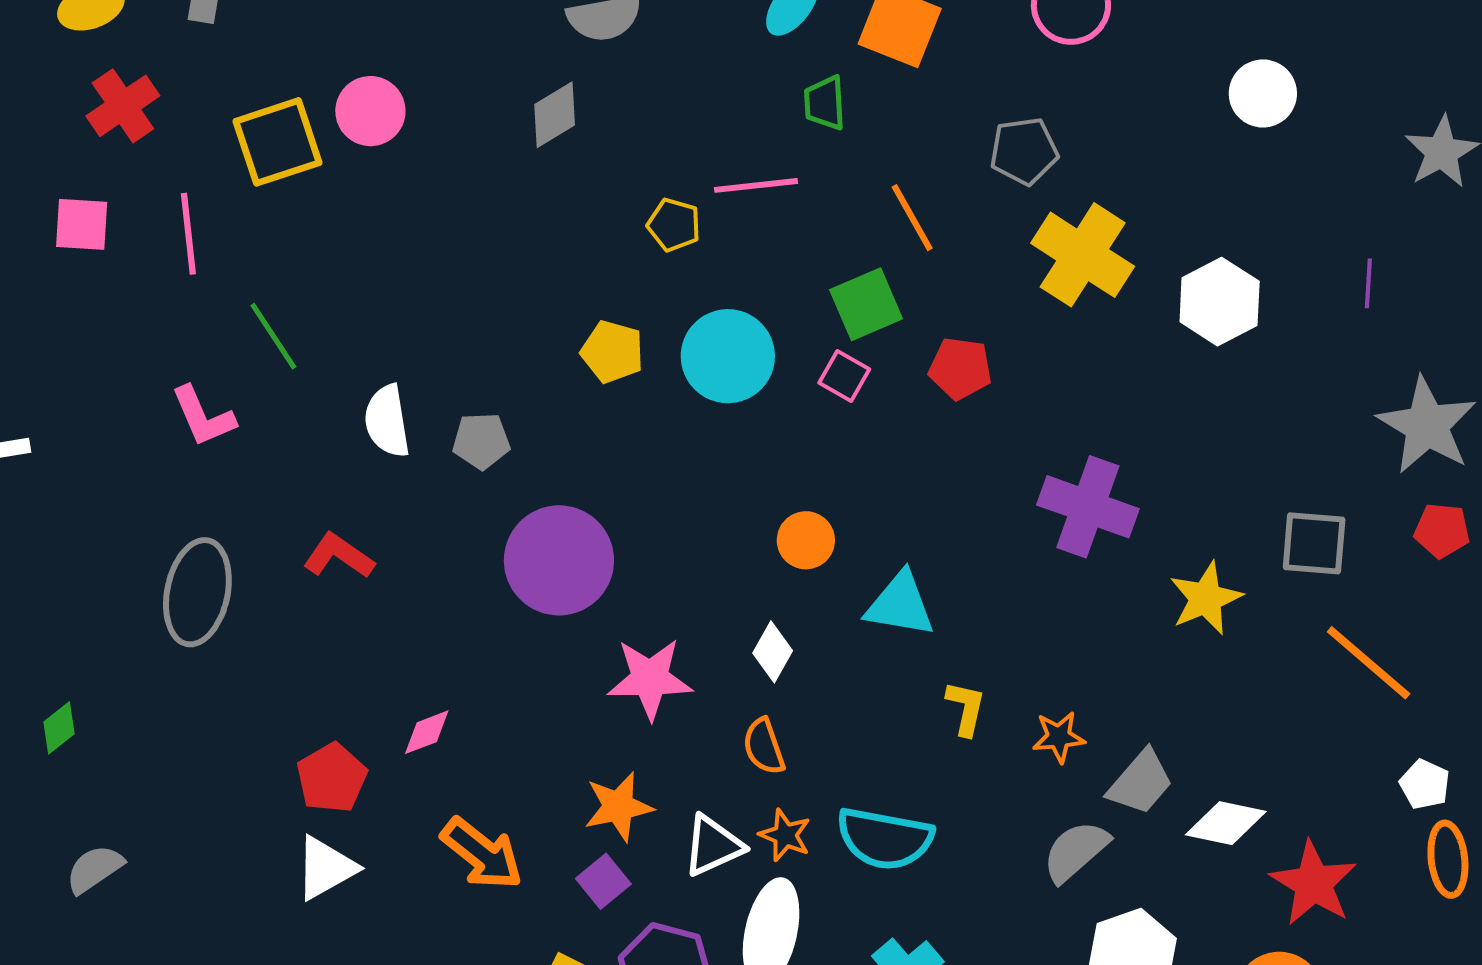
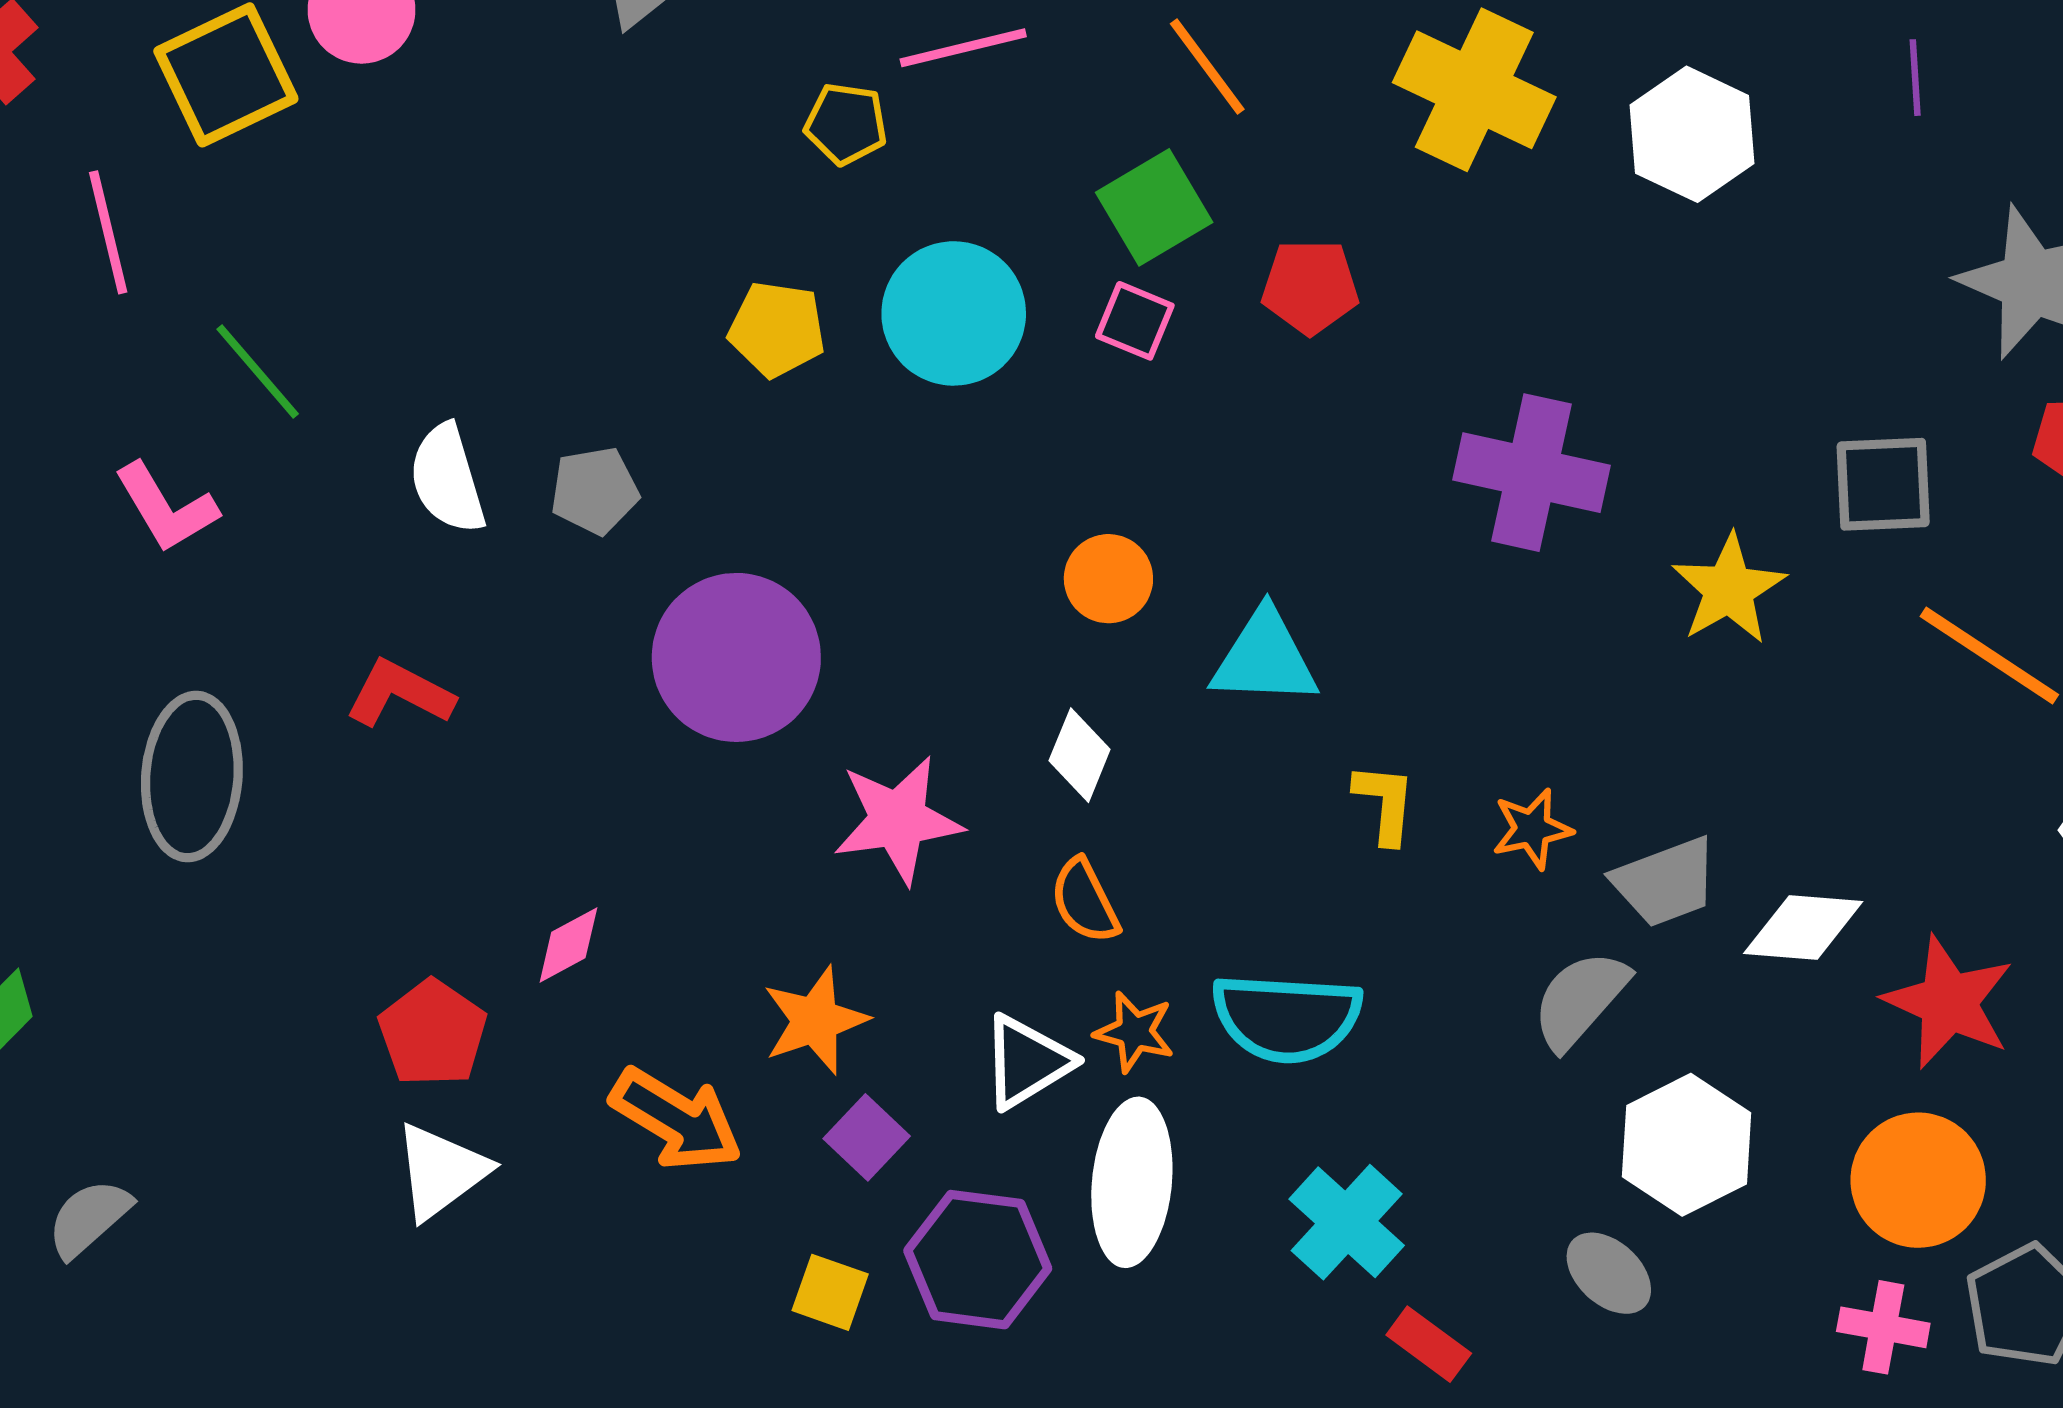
gray trapezoid: (1140, 782) -> (1665, 882), turned 36
orange star: (619, 807) -> (815, 1020), moved

